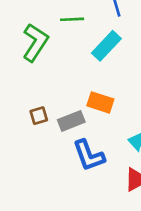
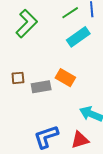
green line: (72, 19) -> (70, 13), moved, turned -42
blue L-shape: (89, 155) -> (46, 137), moved, turned 80

